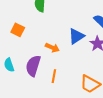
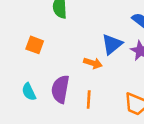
orange arrow: (52, 48) -> (93, 63), moved

